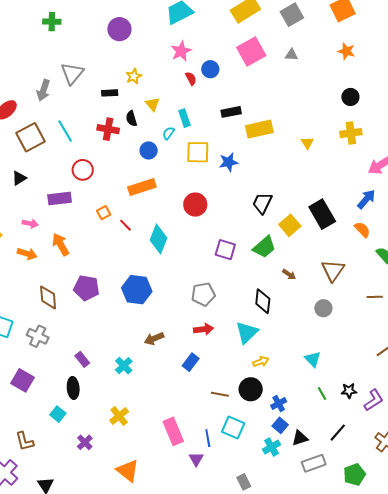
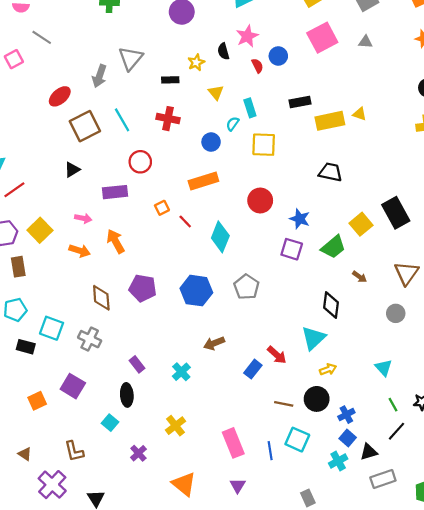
black semicircle: (131, 119) -> (223, 51), moved
yellow triangle: (307, 143) -> (360, 114), moved, turned -40
blue star: (229, 162) -> (300, 219), moved, turned 30
black trapezoid: (262, 203) -> (330, 172), moved, turned 75
gray pentagon: (203, 294) -> (246, 287), moved, turned -30
red arrow: (204, 329) -> (277, 355), moved, turned 48
black line: (338, 433) -> (397, 431), moved
purple triangle: (196, 459) -> (238, 486), moved

